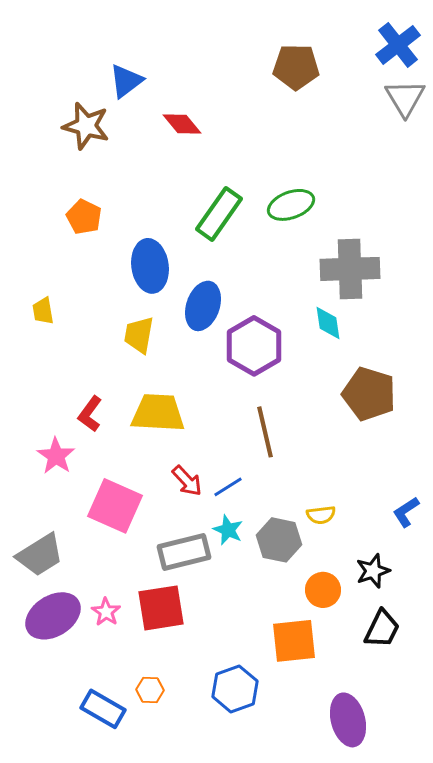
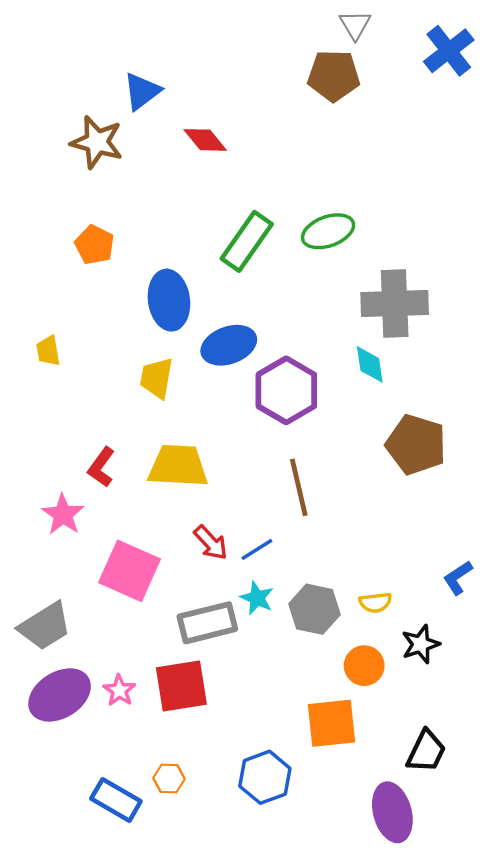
gray triangle: (405, 98) -> (355, 25), moved, size x0.7
blue ellipse: (203, 306) -> (229, 345), turned 51
yellow semicircle: (321, 515) -> (375, 602), moved
black trapezoid: (382, 629) -> (426, 751), moved

